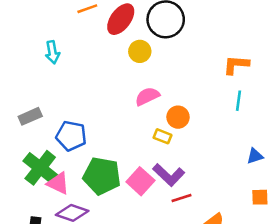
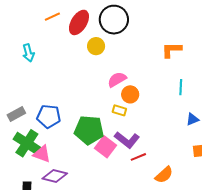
pink semicircle: (147, 96) -> (117, 79), moved
cyan line: (238, 101) -> (181, 87), moved
gray rectangle: (30, 116) -> (16, 114), moved
green pentagon: (102, 176) -> (89, 130), moved

